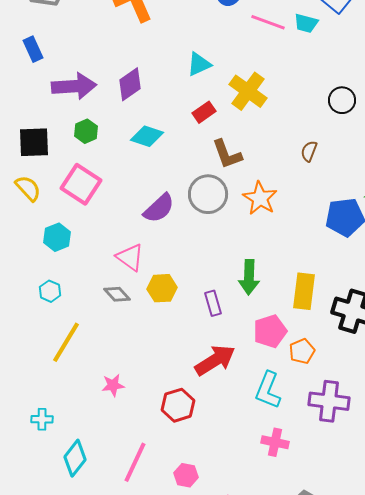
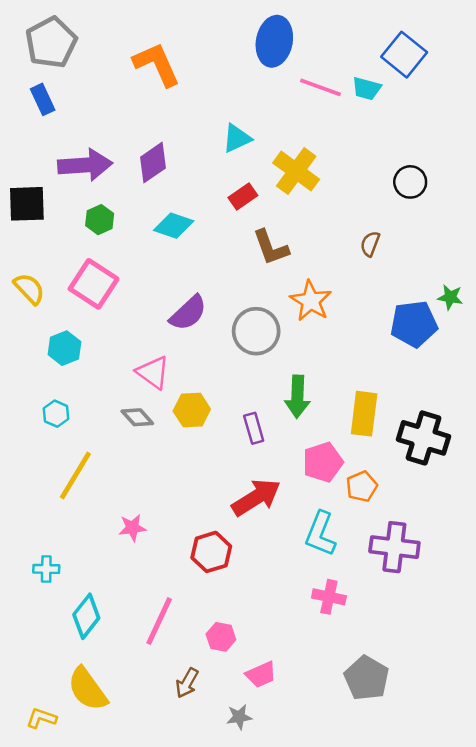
blue rectangle: (33, 49) -> (43, 99), moved
black square: (34, 142) -> (27, 204), moved
gray circle: (208, 194) -> (256, 331), moved

